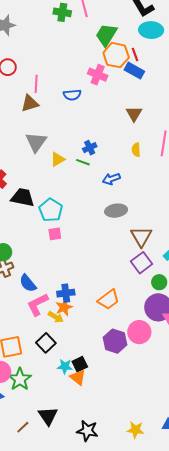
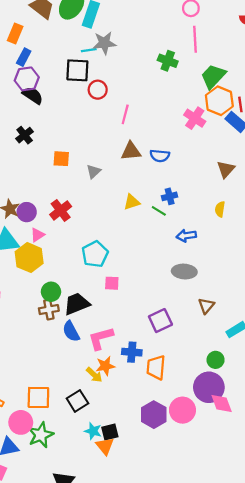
green cross: (62, 12) -> (168, 61), moved
blue semicircle: (72, 95) -> (160, 156), moved
brown triangle: (30, 103) -> (131, 151), moved
gray triangle: (36, 142) -> (94, 172), moved, size x0.6
black trapezoid: (23, 197) -> (77, 304), moved, turned -45
cyan pentagon: (51, 210) -> (95, 254), moved
brown triangle: (141, 237) -> (206, 306), size x0.7
purple square: (141, 263) -> (160, 321), moved
blue cross: (66, 293) -> (132, 352), moved
orange trapezoid: (108, 300) -> (156, 367), turned 120
pink L-shape: (38, 304) -> (101, 338), moved

